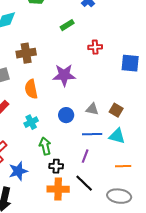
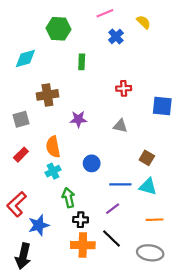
green rectangle: (67, 25) -> (82, 62), moved, turned -56
purple star: (64, 75) -> (78, 119), moved, size x0.7
orange semicircle: (31, 89) -> (53, 147), moved
gray triangle: (92, 109) -> (120, 126), moved
purple line: (85, 156) -> (113, 209), turned 32

